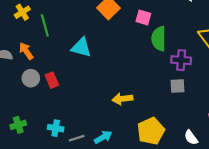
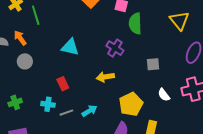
cyan triangle: (81, 47) -> (70, 47), moved
purple cross: (181, 60) -> (115, 48), moved, turned 30
red rectangle: (52, 80) -> (63, 84), moved
white semicircle: (191, 137) -> (164, 95), moved

